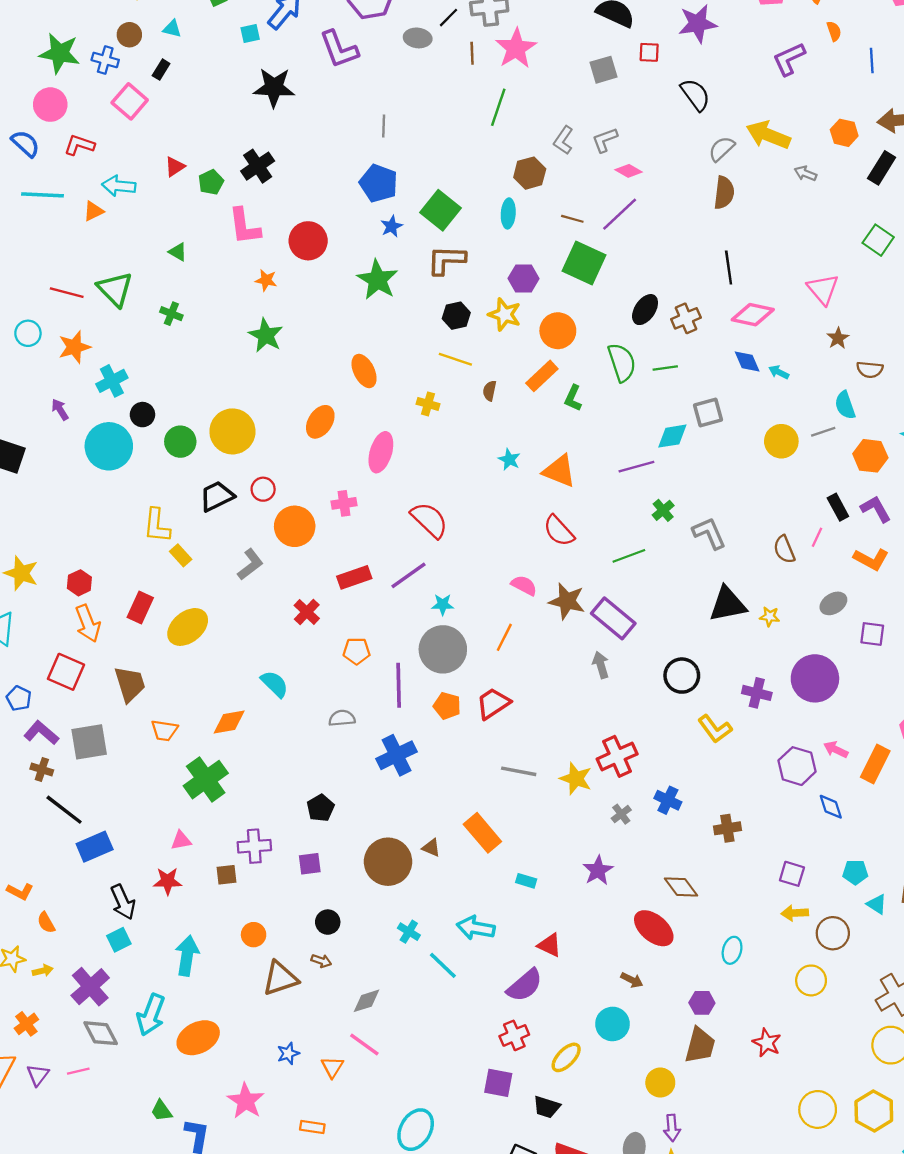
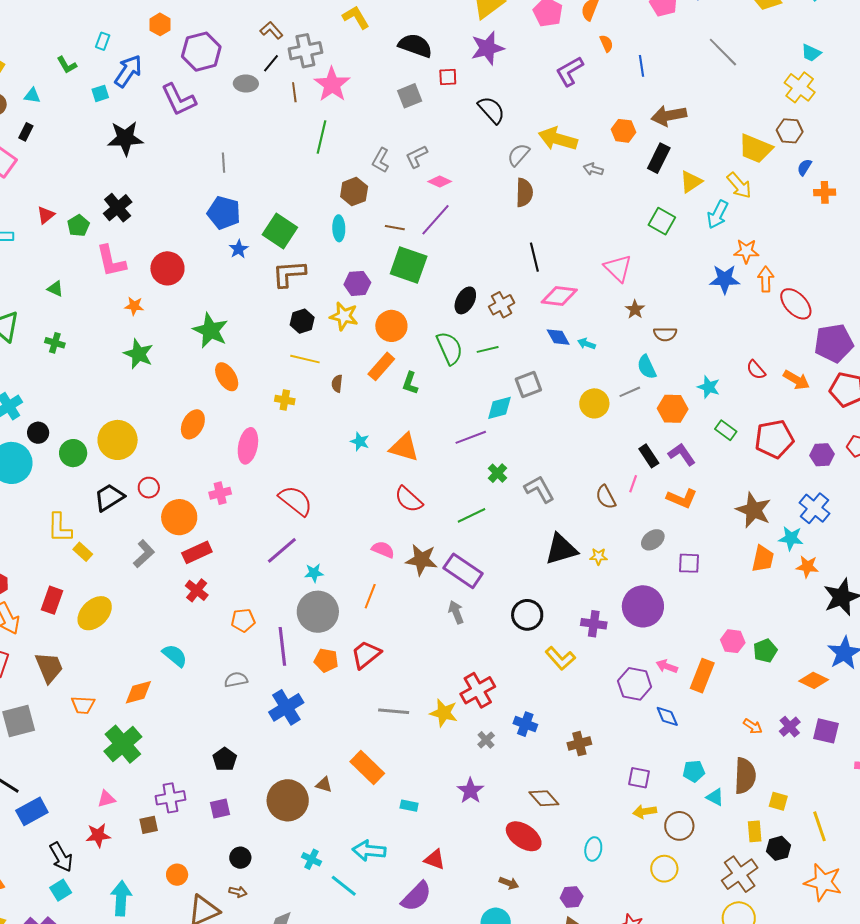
green star: (378, 280) -> (210, 330), moved
red rectangle: (354, 577) -> (197, 552), moved

